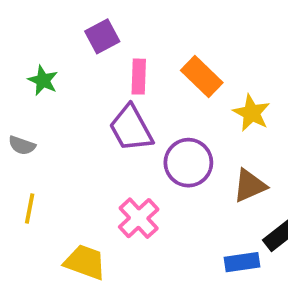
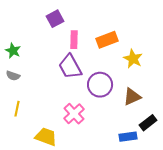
orange rectangle: (202, 77) -> (107, 40), turned -65
green star: (43, 80) -> (13, 51), moved

